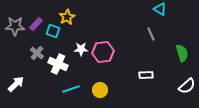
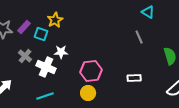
white star: (81, 49) -> (61, 52), moved
pink hexagon: (103, 52) -> (91, 71), moved
cyan line: (71, 89) -> (45, 96), moved

